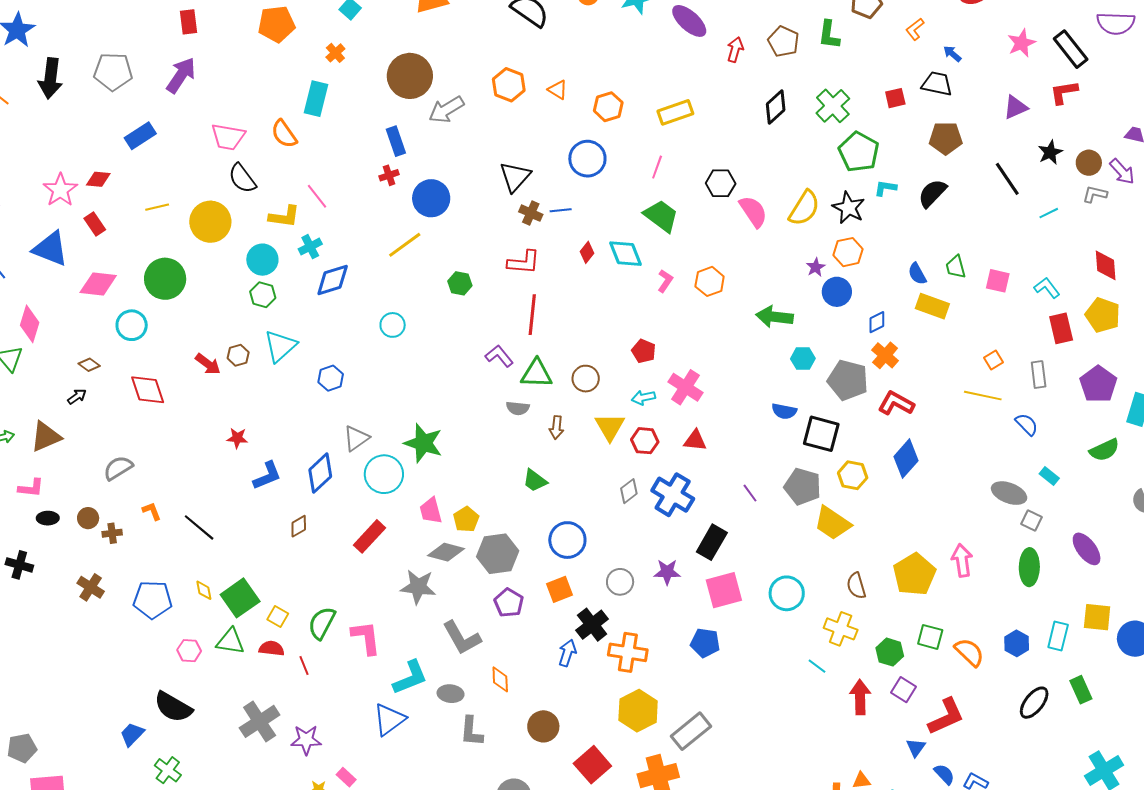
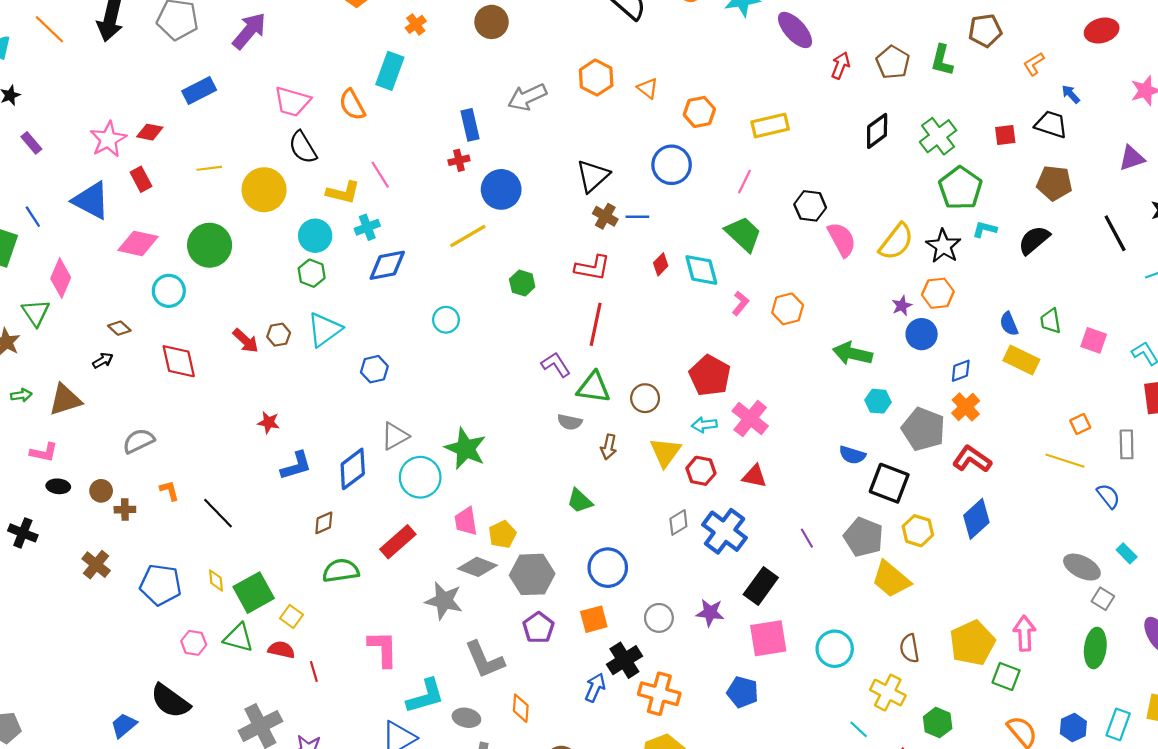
brown circle: (410, 76) -> (492, 22), moved, size x0.7
red pentagon: (644, 351) -> (710, 376), size x1.6
green semicircle: (322, 623) -> (341, 571), moved, turned 48
green square: (930, 637) -> (1006, 676), moved

